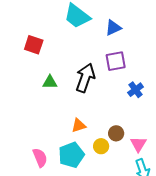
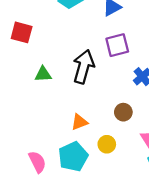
brown circle: (116, 133) -> (123, 112), moved

